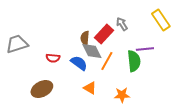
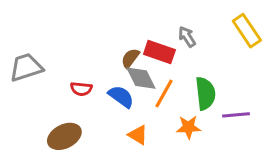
red rectangle: (104, 34) -> (159, 52), turned 66
brown semicircle: (85, 38) -> (130, 58), turned 32
purple line: (145, 49) -> (236, 115), moved
orange star: (122, 95) -> (189, 127), moved

